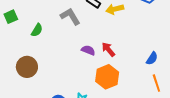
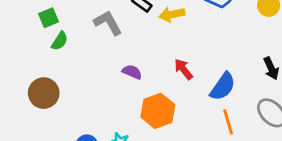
green square: (11, 17) -> (48, 18), moved
red arrow: (108, 49) -> (183, 69), moved
blue semicircle: (152, 58) -> (223, 87), size x1.5

